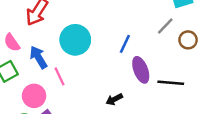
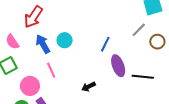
cyan circle: (75, 40) -> (65, 40), size x0.6
blue arrow: (38, 57) -> (43, 44), moved
black arrow: (114, 99) -> (89, 87), moved

